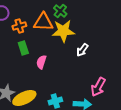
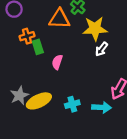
orange cross: (19, 26) -> (27, 36), moved
yellow star: (63, 31) -> (95, 29), moved

